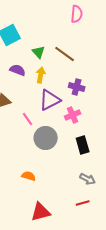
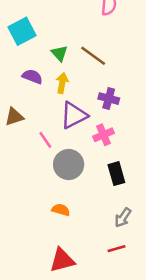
orange semicircle: (29, 176) -> (61, 210), moved
gray arrow: (88, 179) -> (123, 218), turned 98

